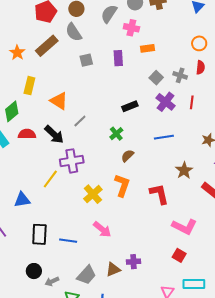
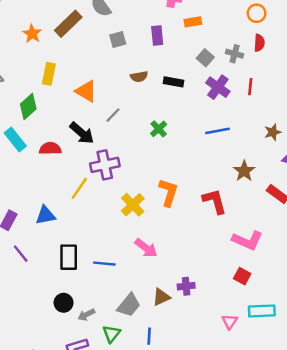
black rectangle: (130, 106) -> (173, 82), moved, turned 35
red semicircle: (27, 134) -> (50, 149), moved
brown semicircle: (127, 156) -> (139, 77), moved, turned -144

